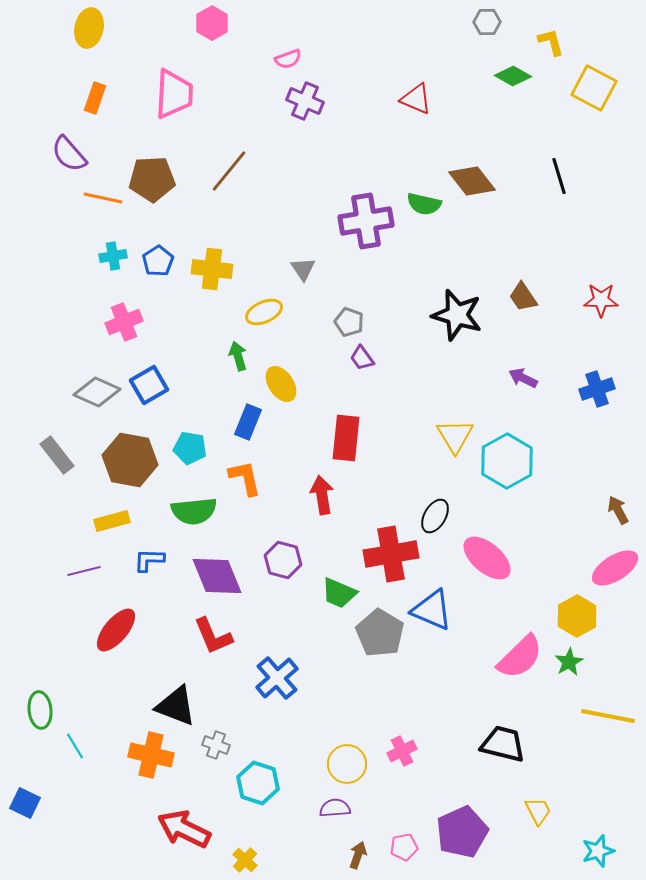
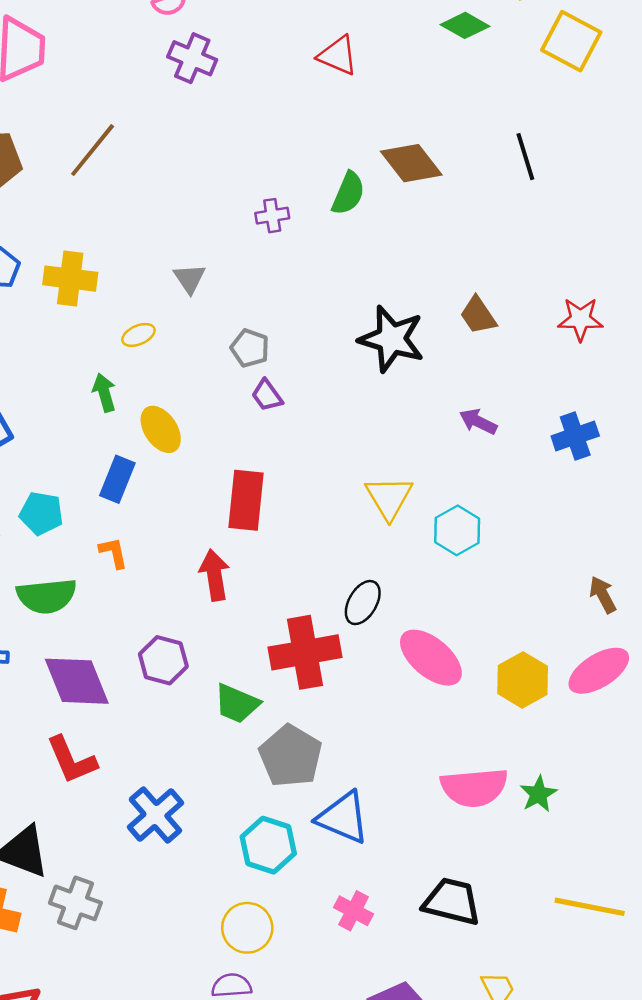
green semicircle: (424, 204) -> (348, 193), turned -80
purple cross: (366, 221) -> (272, 216), size x0.5
yellow ellipse: (264, 312) -> (138, 335), size x0.7
cyan hexagon: (507, 461) -> (457, 530), size x0.7
orange L-shape: (245, 478) -> (113, 553), size x0.7
blue triangle: (432, 610) -> (343, 818), moved
yellow hexagon: (577, 616) -> (523, 680), moved
pink semicircle: (520, 657) -> (474, 787), turned 39
yellow line: (608, 716) -> (590, 907), moved
gray cross: (216, 745) -> (75, 903), size x1.4
pink cross: (402, 751) -> (354, 911), moved, turned -36
cyan hexagon: (258, 783) -> (268, 845), moved

